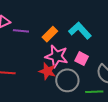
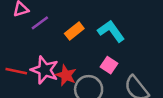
purple line: (21, 31) -> (40, 23), turned -49
pink star: (57, 56) -> (45, 70), moved

